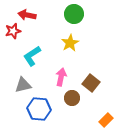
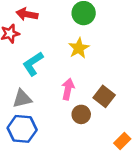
blue hexagon: (39, 109) -> (22, 129), moved

